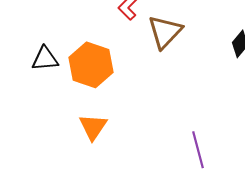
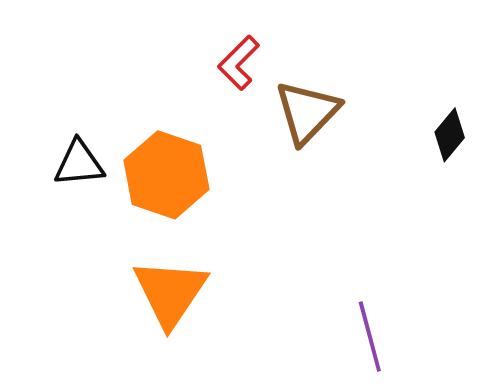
orange triangle: (93, 127) -> (170, 293), size x1.4

